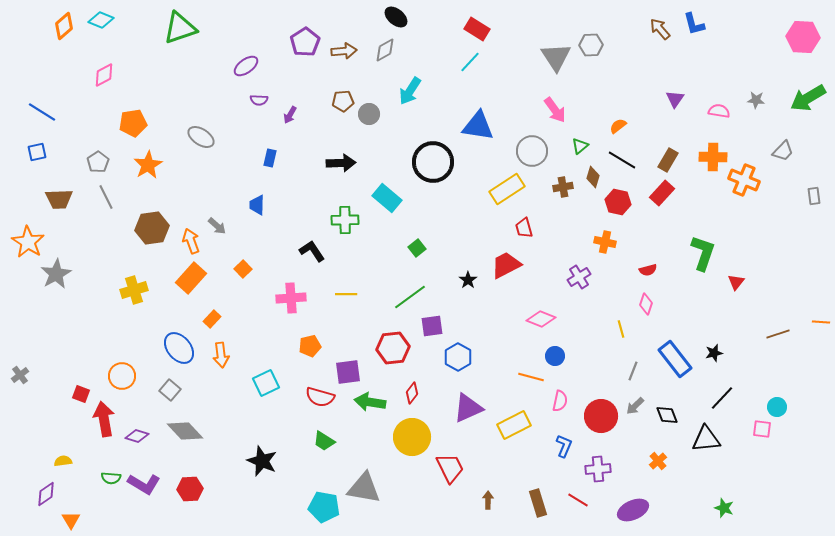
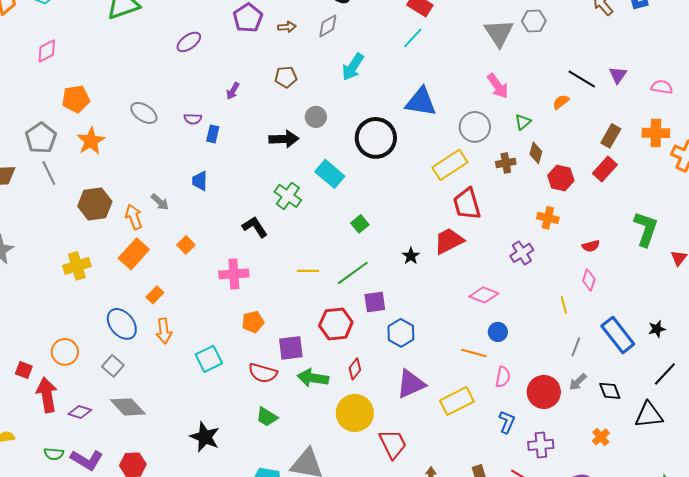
brown arrow: (344, 51) -> (287, 27), size x0.7
purple semicircle: (259, 100) -> (193, 119), moved
gray circle: (369, 114) -> (316, 117), moved
black line: (622, 160) -> (582, 79), moved
gray pentagon: (98, 162) -> (41, 138), size x1.4
green cross: (345, 220) -> (288, 196), turned 36
red trapezoid: (524, 228) -> (467, 204), size x1.6
yellow line: (346, 294) -> (308, 271), moved

